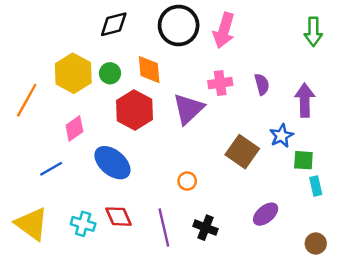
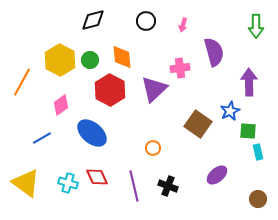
black circle: (179, 26) -> (146, 21), size x0.6
pink arrow: (224, 30) -> (183, 25), size x0.5
purple semicircle: (262, 84) -> (214, 52), moved, size x1.6

